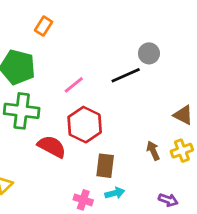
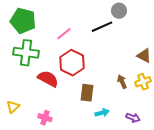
cyan arrow: (115, 193) -> (102, 113), moved
pink cross: (83, 200) -> (45, 118), moved

